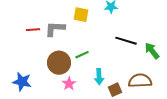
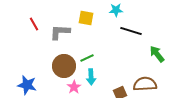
red line: (33, 30) -> (34, 24), moved, turned 64
black line: (126, 41) -> (131, 31), moved
cyan arrow: (99, 77) -> (91, 77), moved

